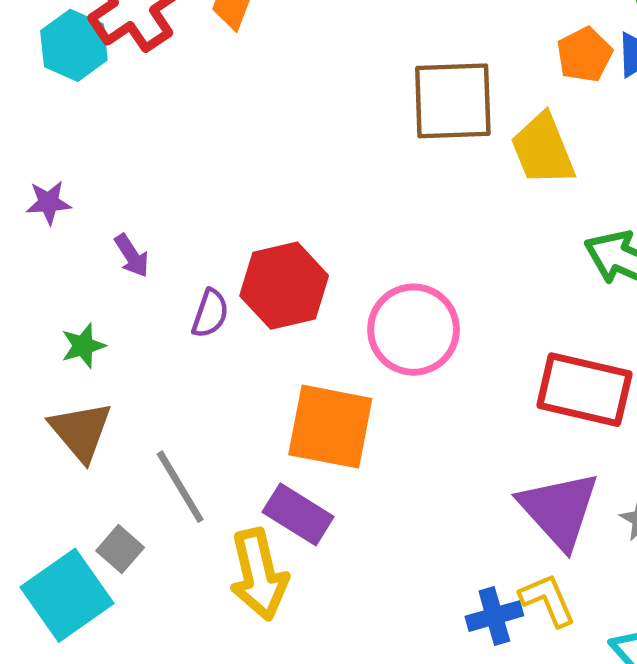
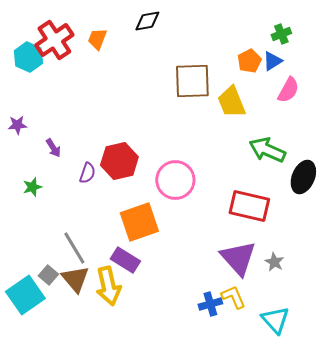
orange square: (330, 427) -> (139, 222), turned -30
brown triangle: (81, 431) -> (75, 279), moved

